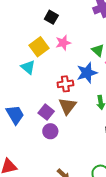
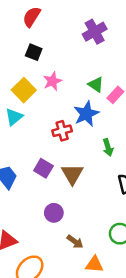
cyan triangle: (28, 67) -> (14, 117), turned 49
brown triangle: (67, 106) -> (72, 174), moved
purple circle: (50, 131) -> (54, 213), moved

